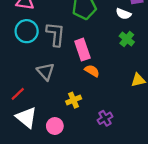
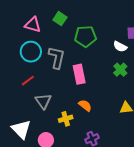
orange semicircle: (92, 71) -> (85, 105), moved
gray triangle: (46, 72) -> (43, 101), moved
red line: (18, 94) -> (28, 81), moved

